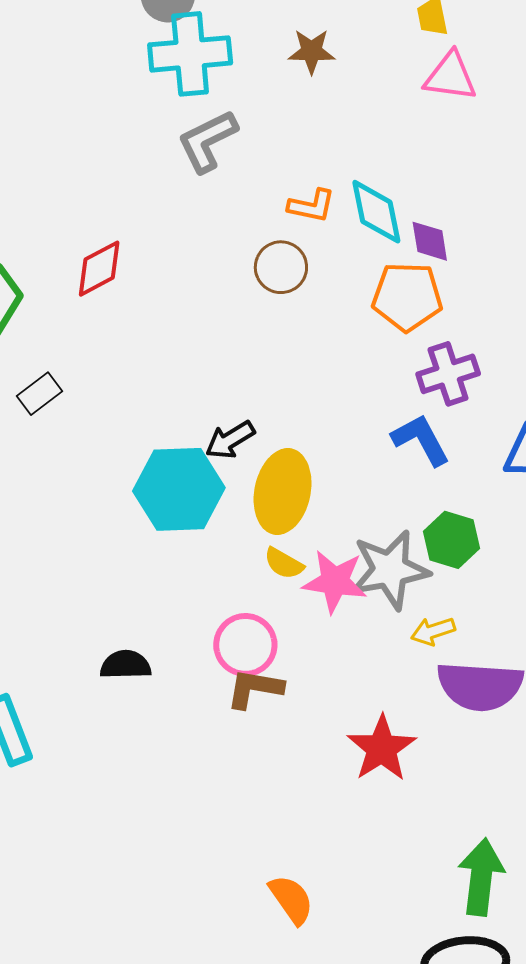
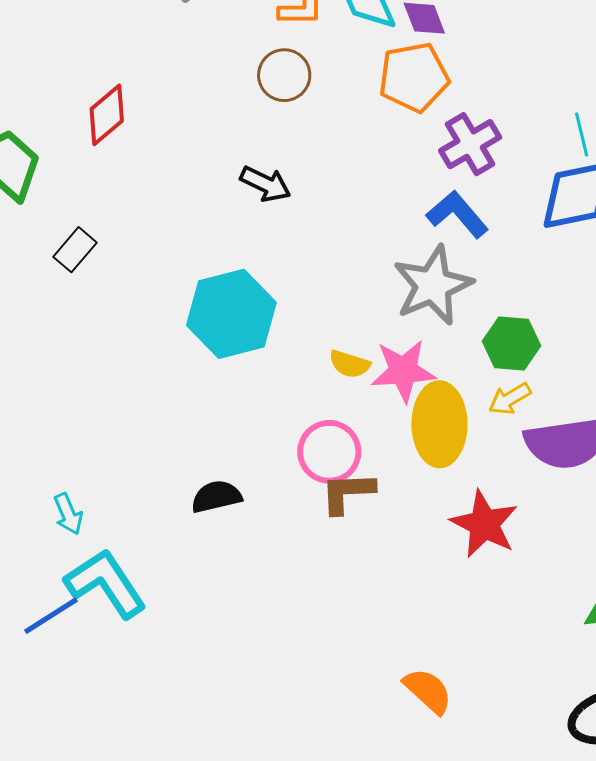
black arrow: (230, 440) -> (266, 184), moved, turned -111
yellow ellipse: (283, 492) -> (439, 424), moved
green hexagon: (452, 540) -> (511, 343), moved
gray star: (390, 570) -> (433, 285), moved

